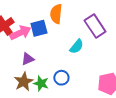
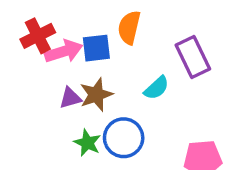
blue circle: (61, 78) -> (124, 138), size x1.5
brown star: (24, 82) -> (96, 95), moved

